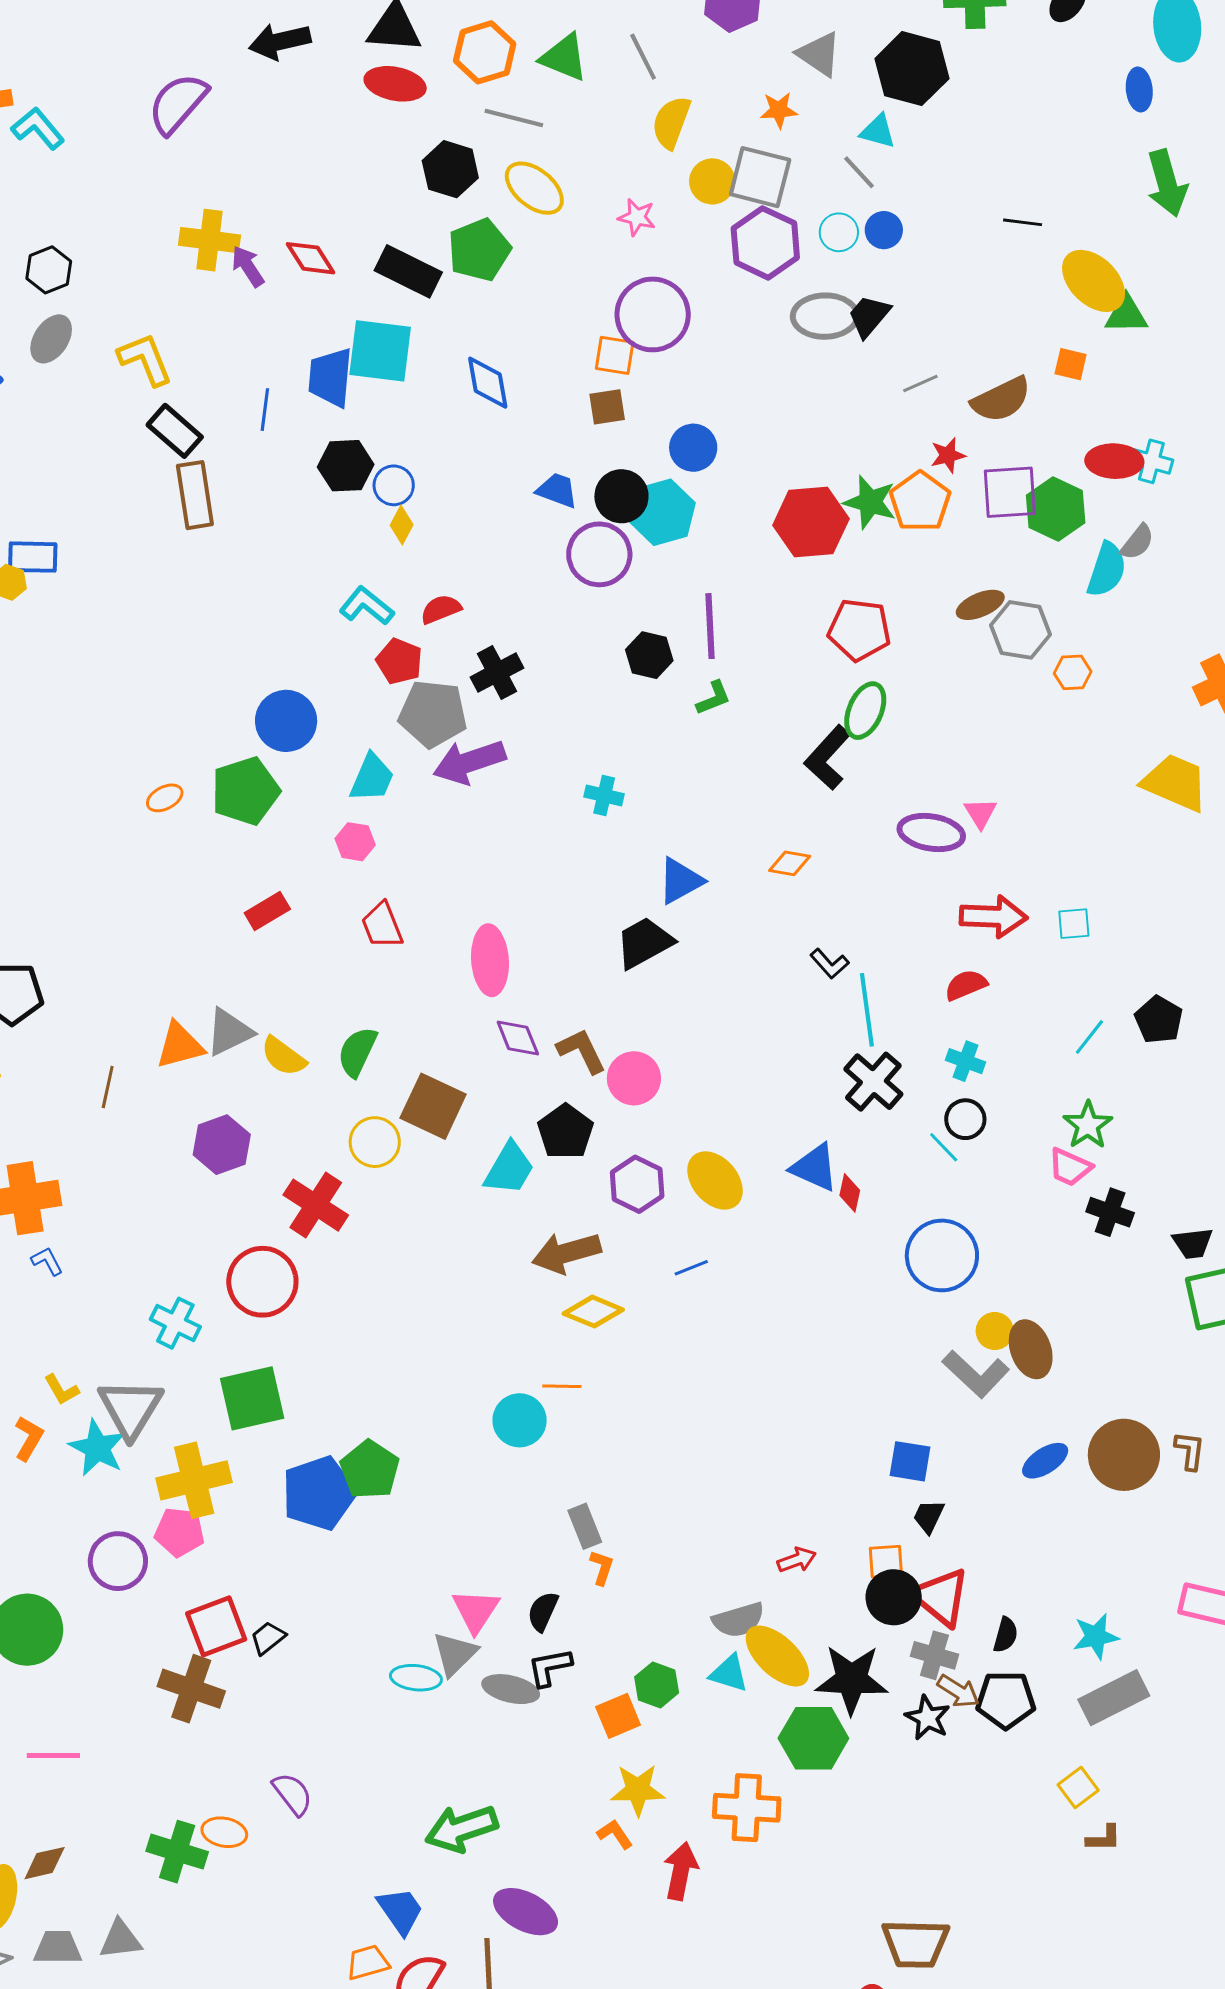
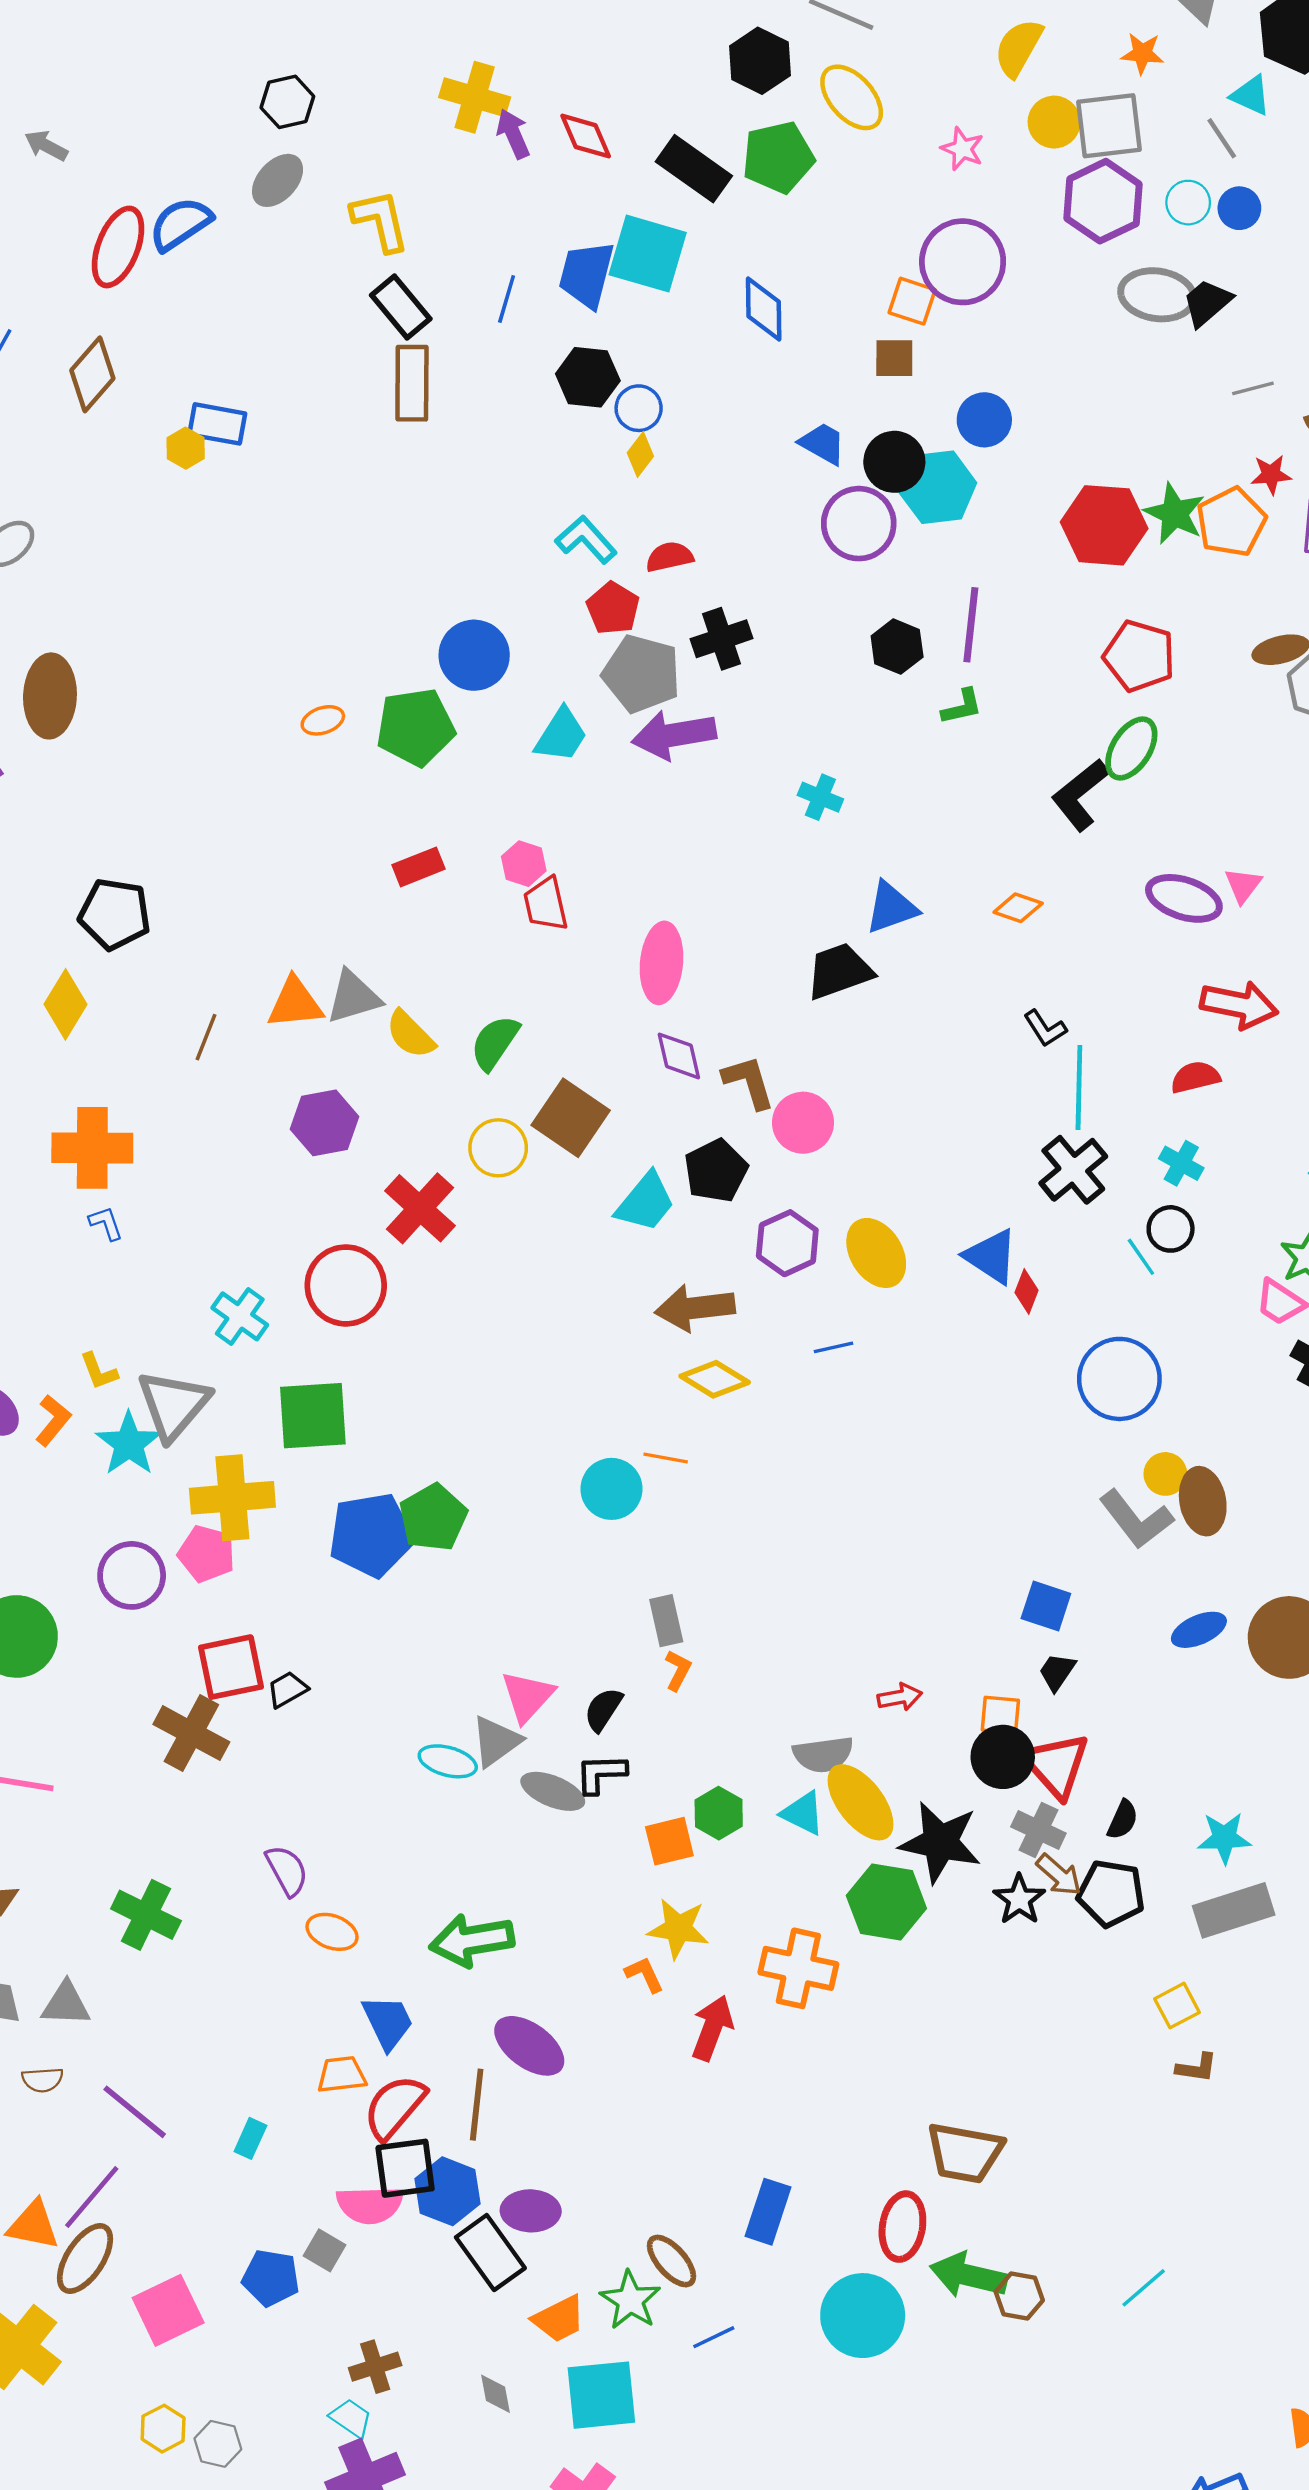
gray square: (760, 177) -> (1109, 126), turned -30
pink hexagon: (355, 842) -> (524, 864), moved
orange ellipse: (224, 1832) -> (332, 1932), moved

